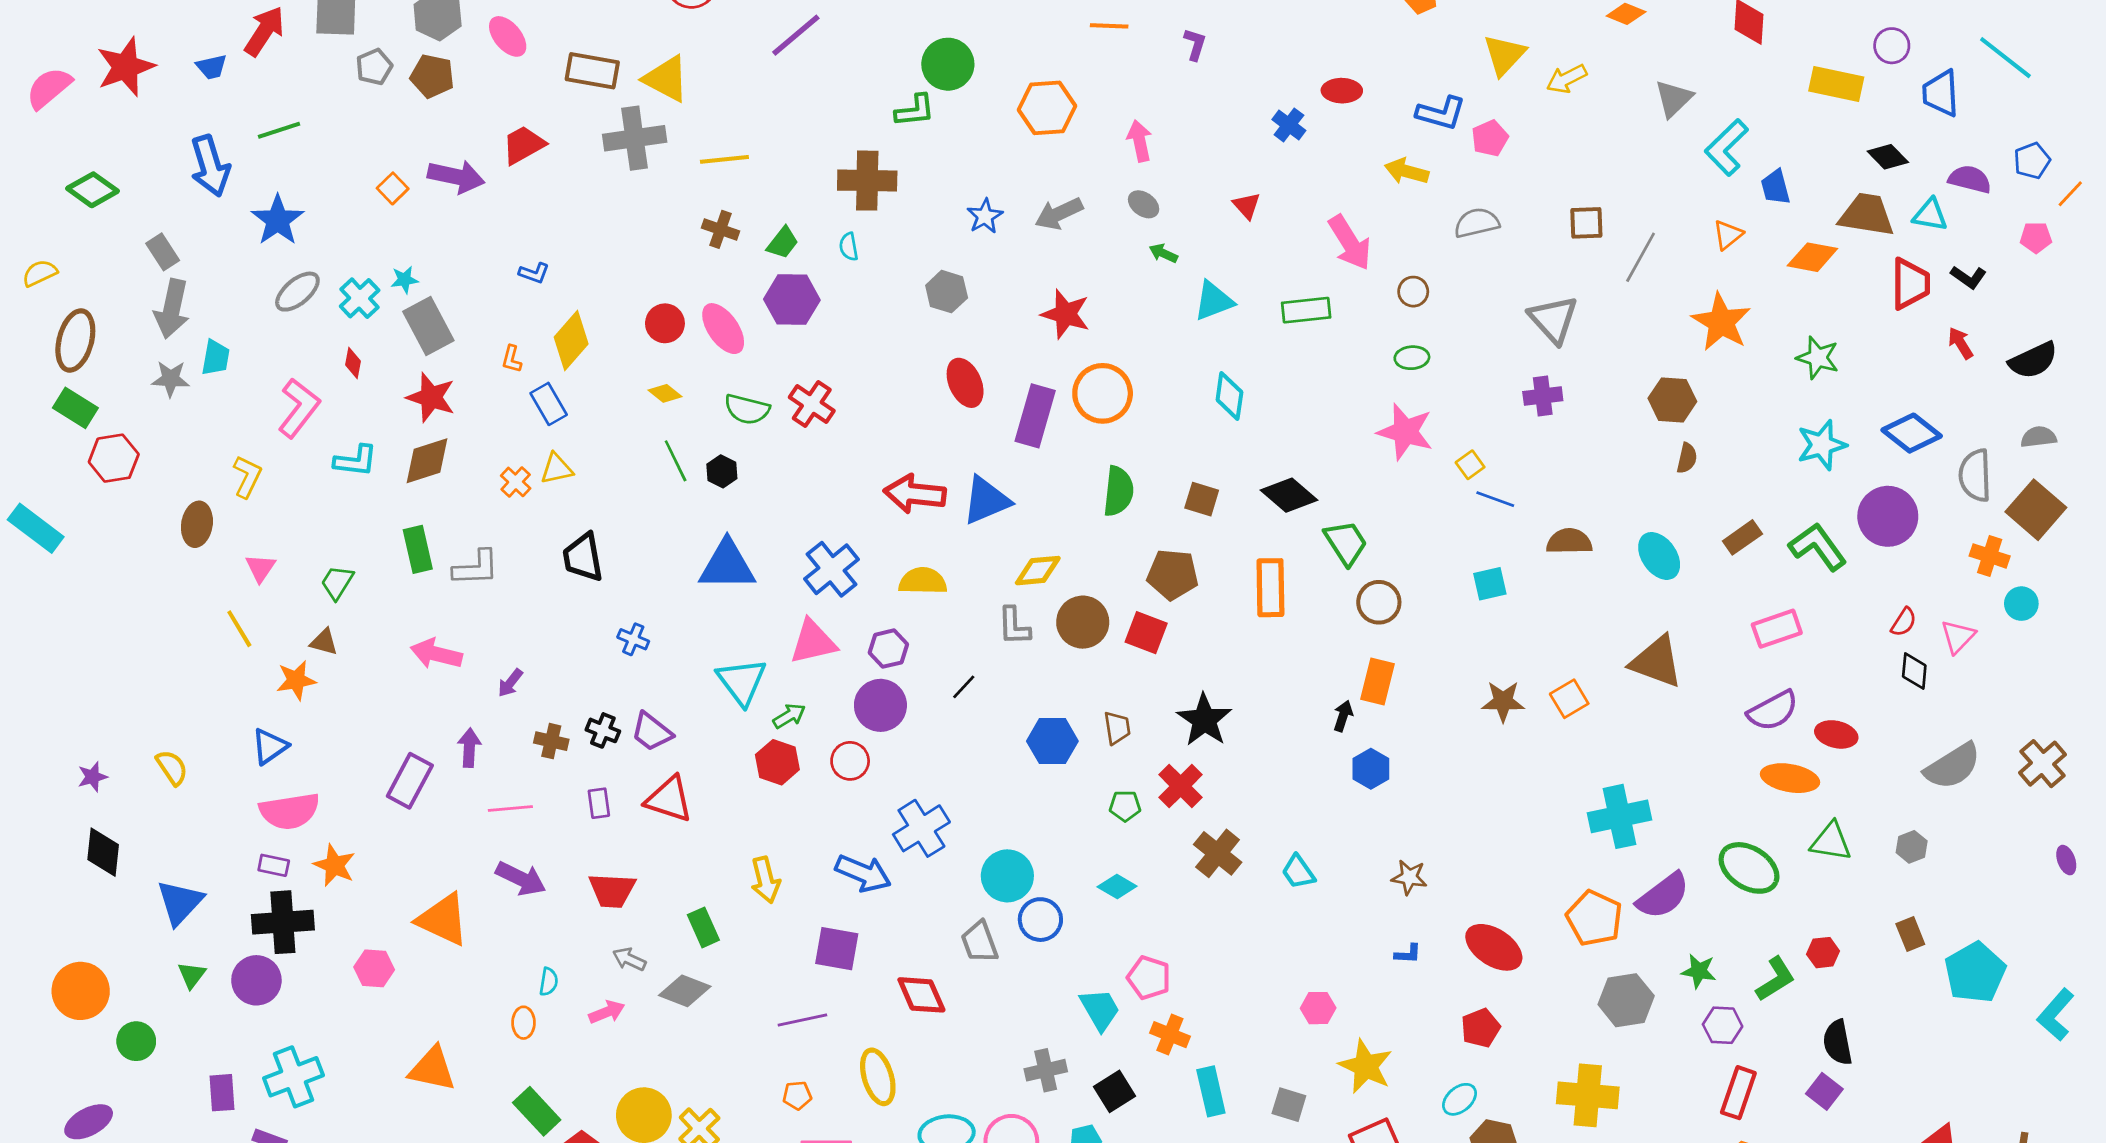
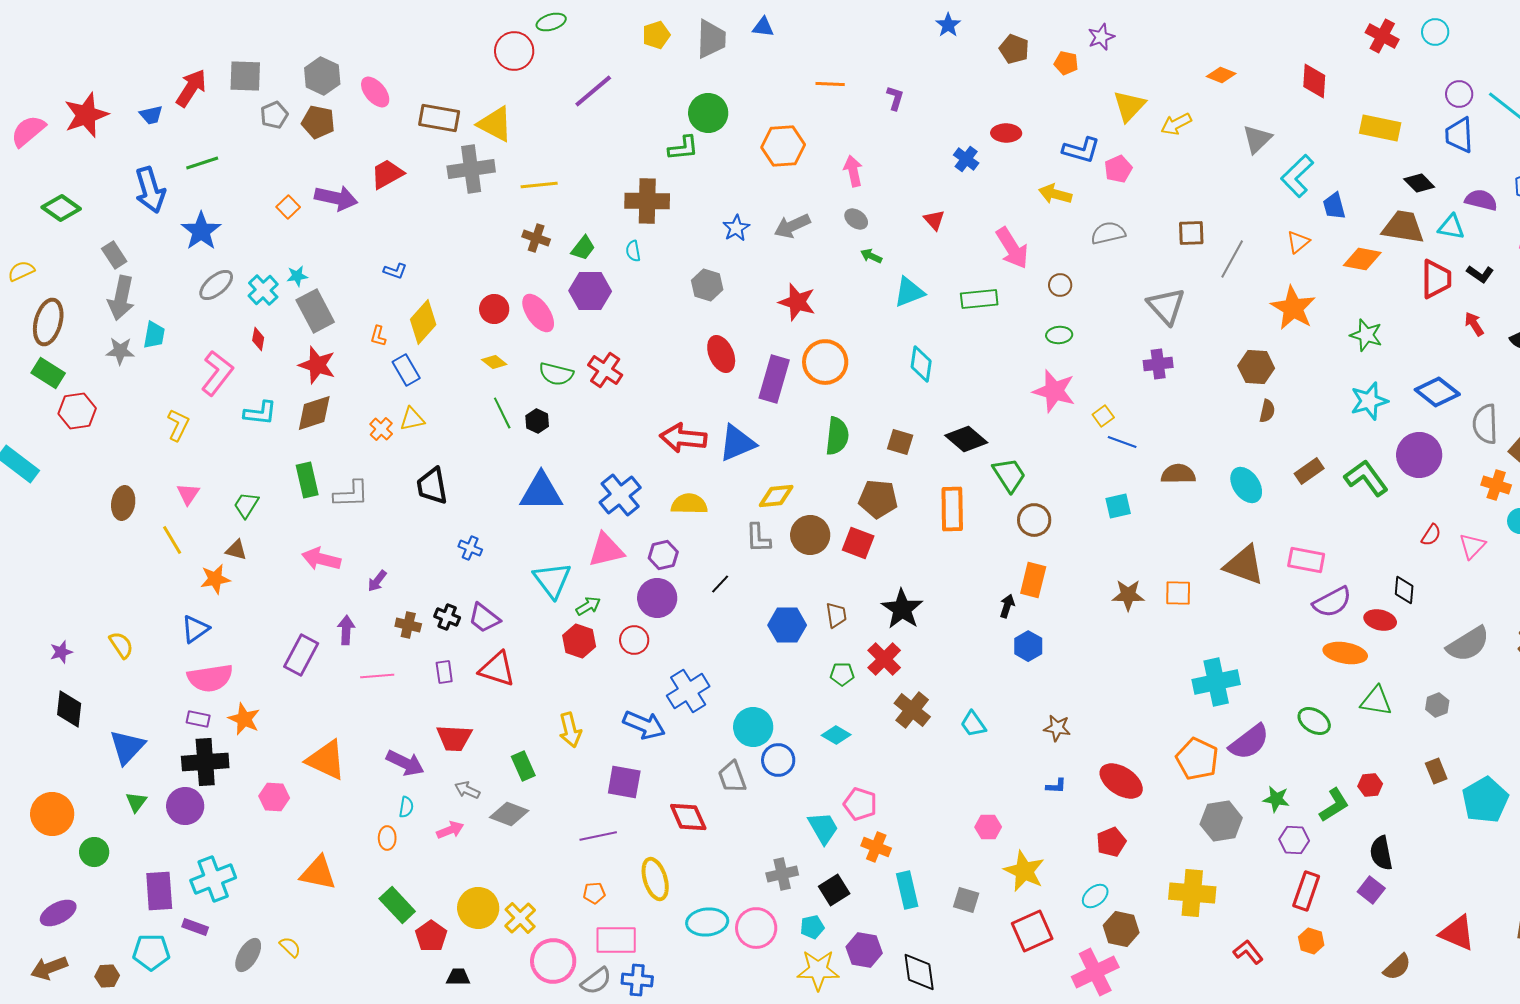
purple circle: (1892, 46) -> (1459, 94), moved
brown ellipse: (197, 524) -> (123, 503), moved
pink rectangle: (1777, 629) -> (1306, 560), moved, turned 30
black diamond: (1914, 671) -> (1404, 590), moved
orange square: (1569, 699) -> (1178, 593), turned 32
green ellipse: (1749, 868) -> (1314, 721), size x0.7
purple arrow: (521, 879) -> (405, 763), moved
purple rectangle: (222, 1093) -> (159, 891), size x1.4

